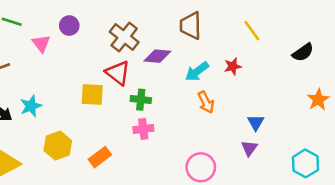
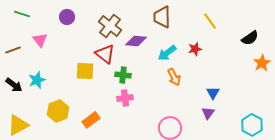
pink triangle: (41, 43) -> (40, 40), moved
orange star: (318, 100) -> (262, 63), moved

